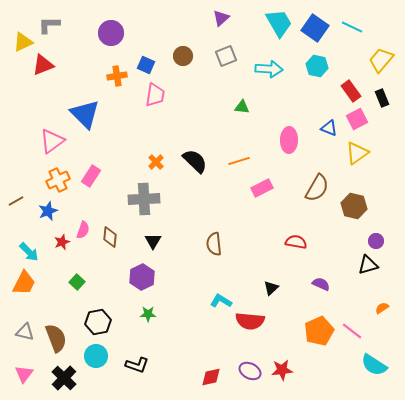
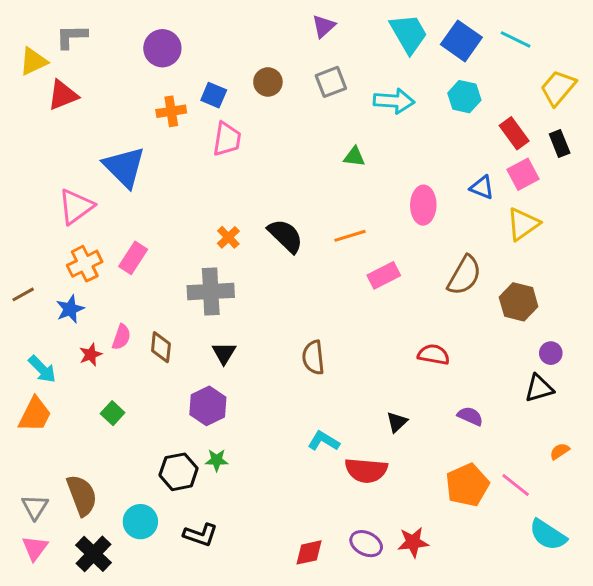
black hexagon: (98, 322) -> (179, 472), moved
gray triangle: (25, 332) -> (35, 507), moved, turned 48

